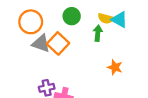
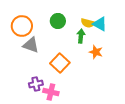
orange square: (58, 43) -> (60, 63), moved
orange star: (115, 67) -> (96, 52), moved

